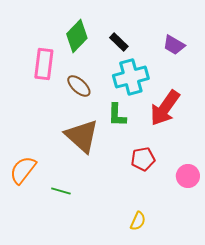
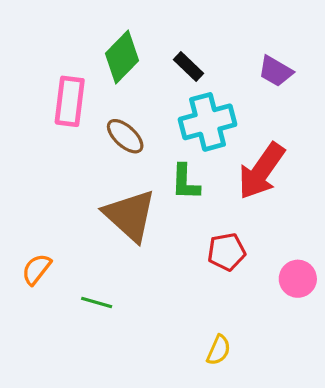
orange semicircle: (23, 170) -> (36, 269), size x0.7

